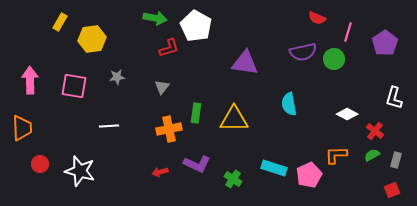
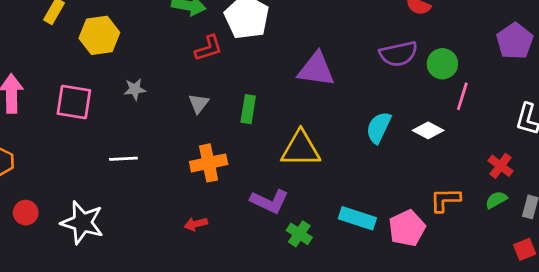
pink line: (348, 32) -> (462, 96), moved
cyan semicircle: (289, 104) -> (379, 128), turned 35
green rectangle: (196, 113) -> (248, 109), moved
white diamond: (347, 114) -> (428, 130), moved
purple L-shape: (197, 164) -> (269, 201), moved

